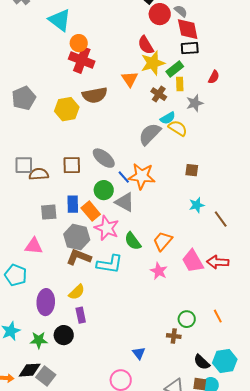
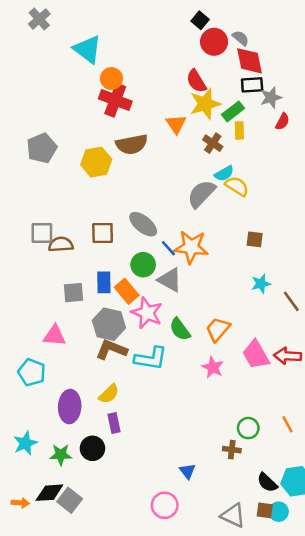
gray star: (195, 103) -> (271, 98), moved

